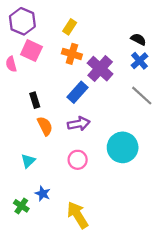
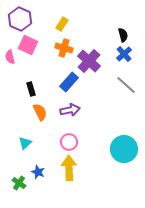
black semicircle: (138, 39) -> (123, 35), turned 48
cyan circle: (123, 147) -> (124, 149), moved
yellow arrow: (78, 215) -> (69, 168), moved, turned 30

